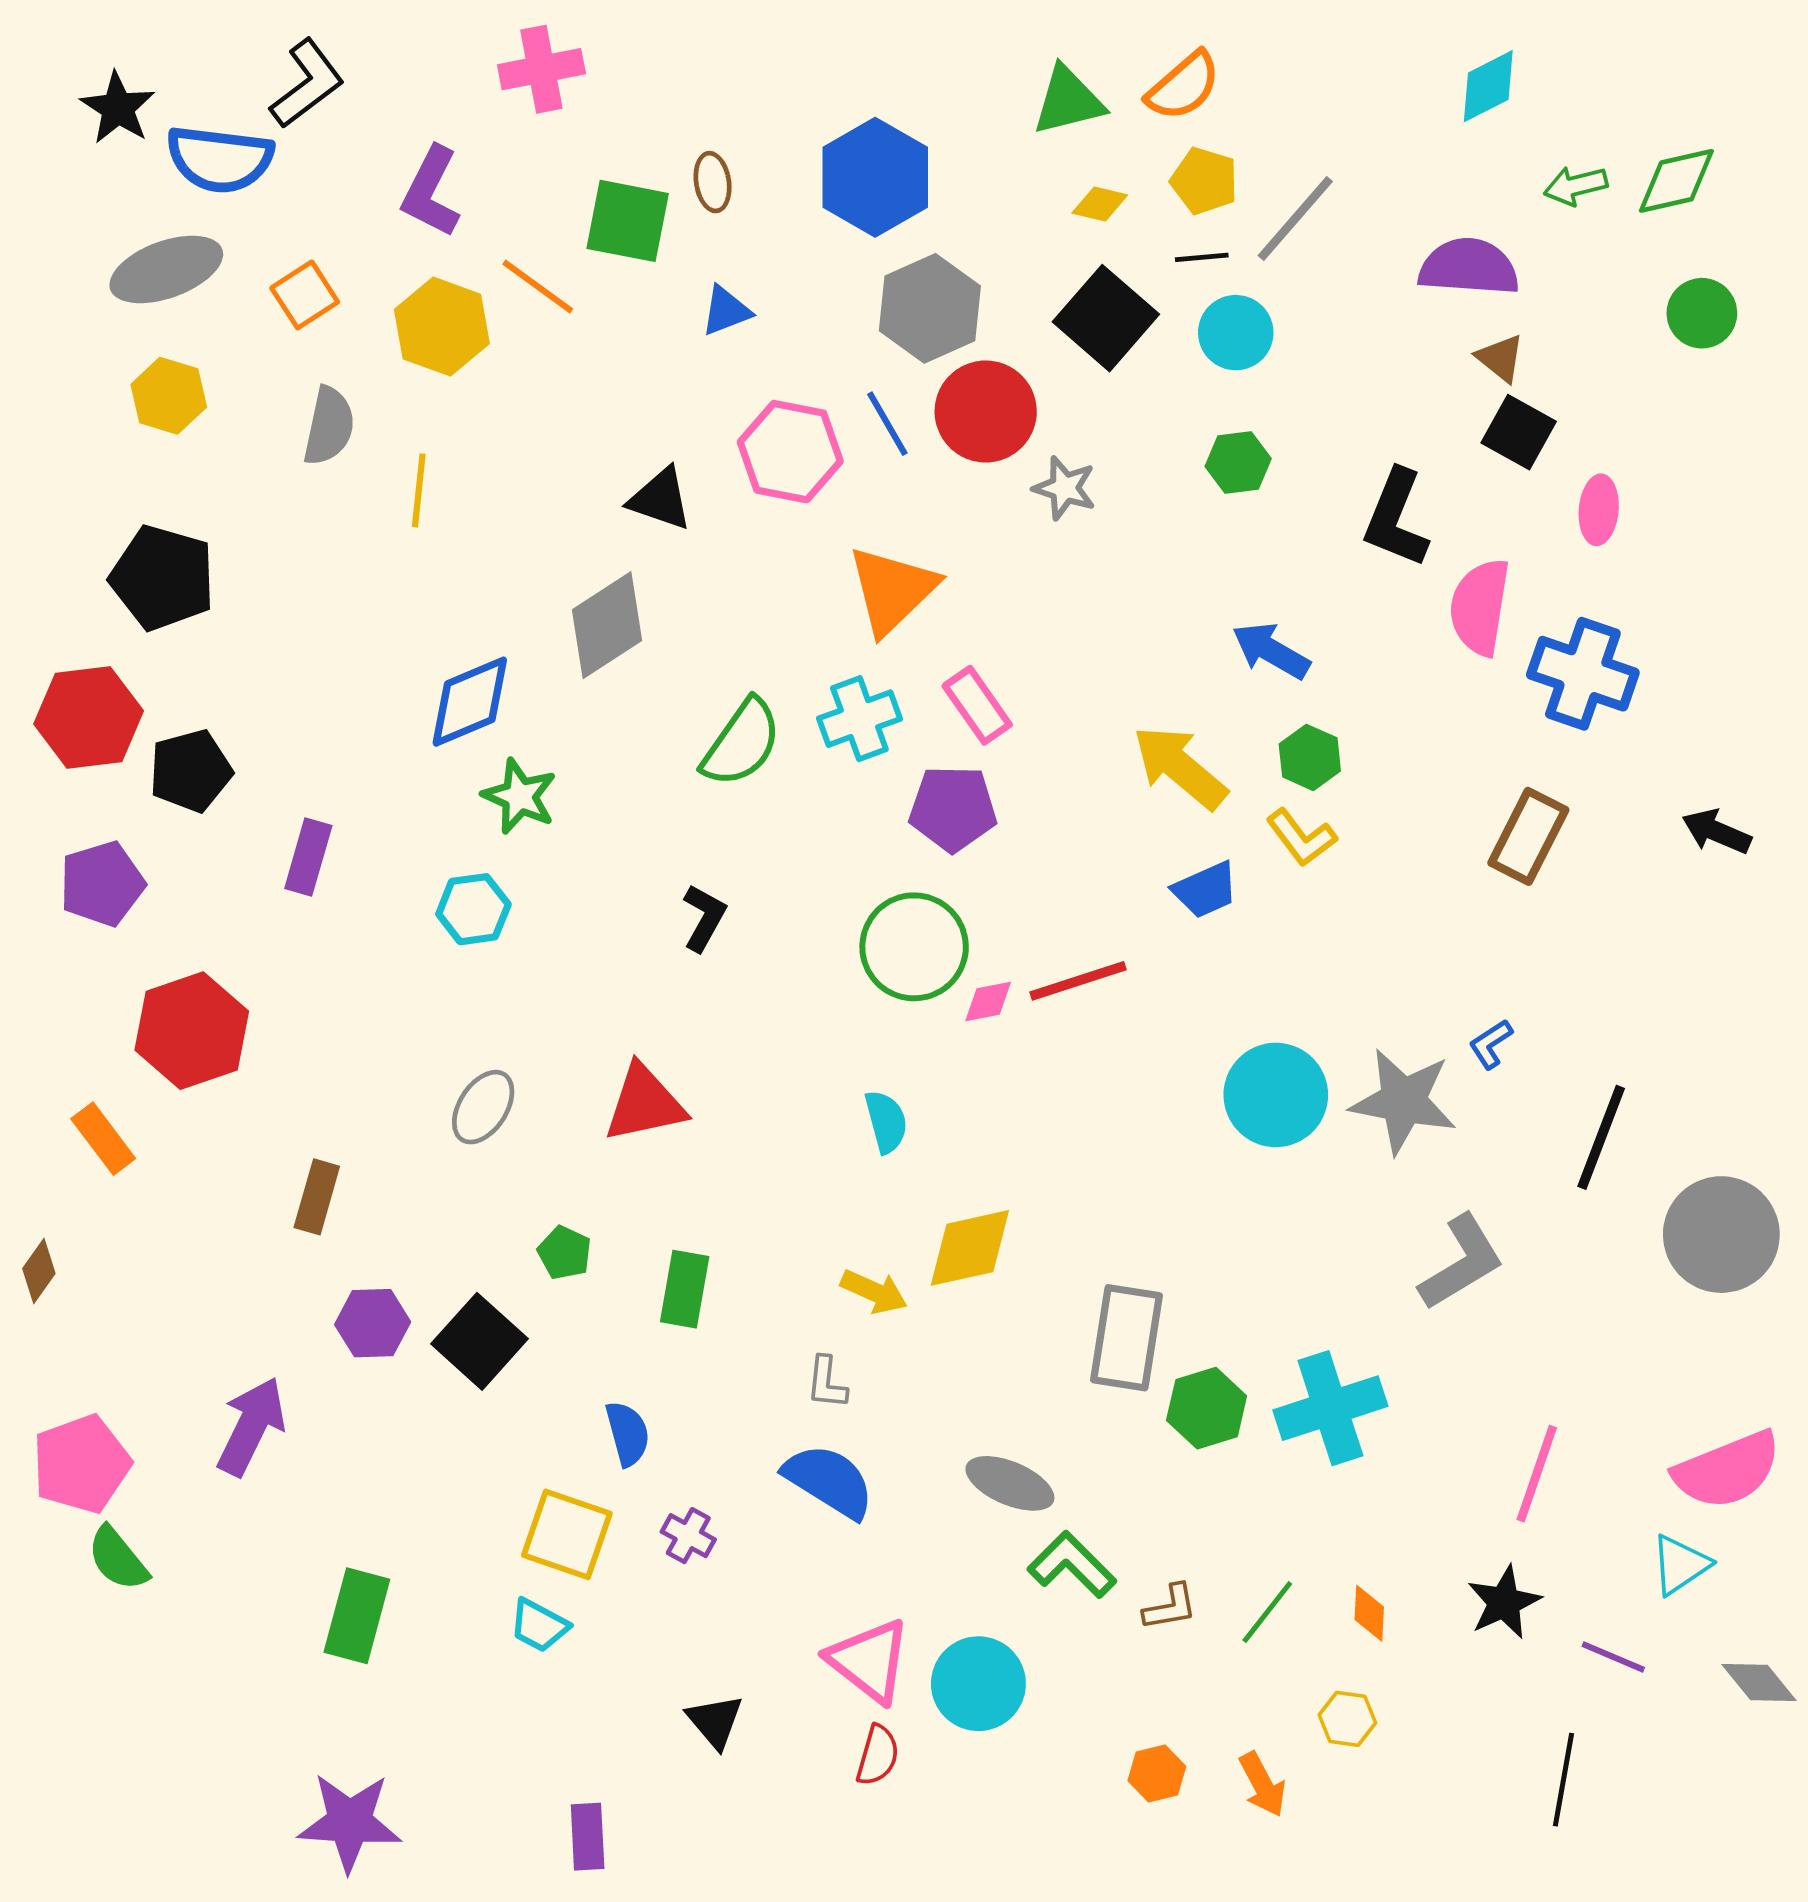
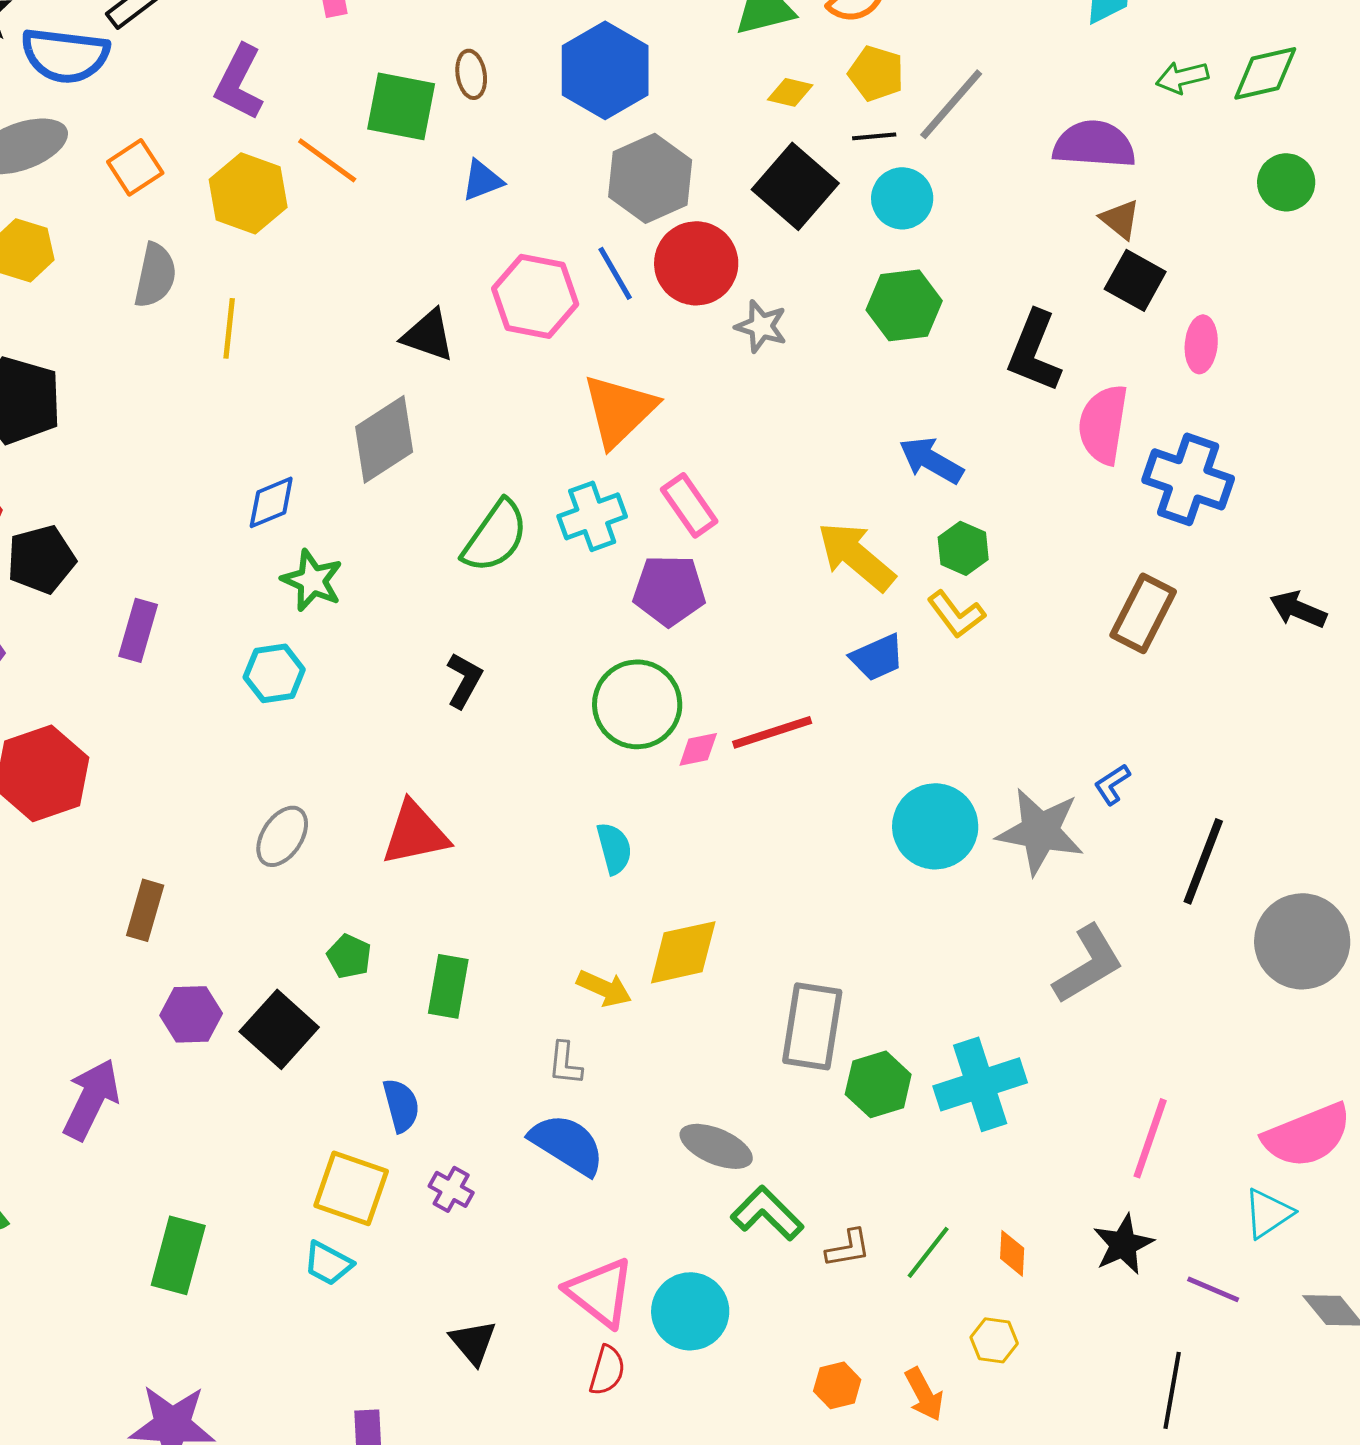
green hexagon: (1238, 462) -> (904, 305), size x1.4
blue diamond: (470, 702) -> (271, 502), size x0.7

